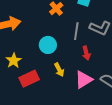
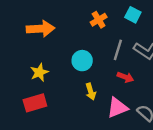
red arrow: (86, 53) -> (125, 77), turned -64
red rectangle: (29, 79) -> (35, 103), moved

